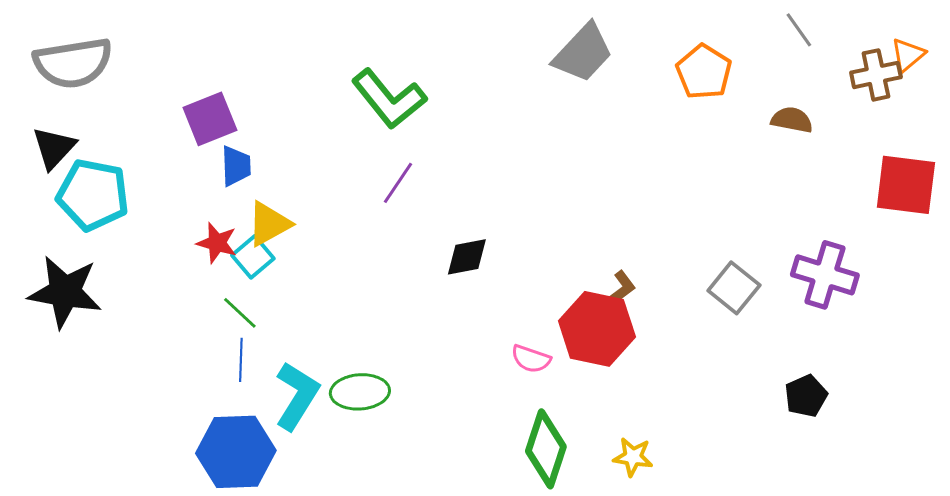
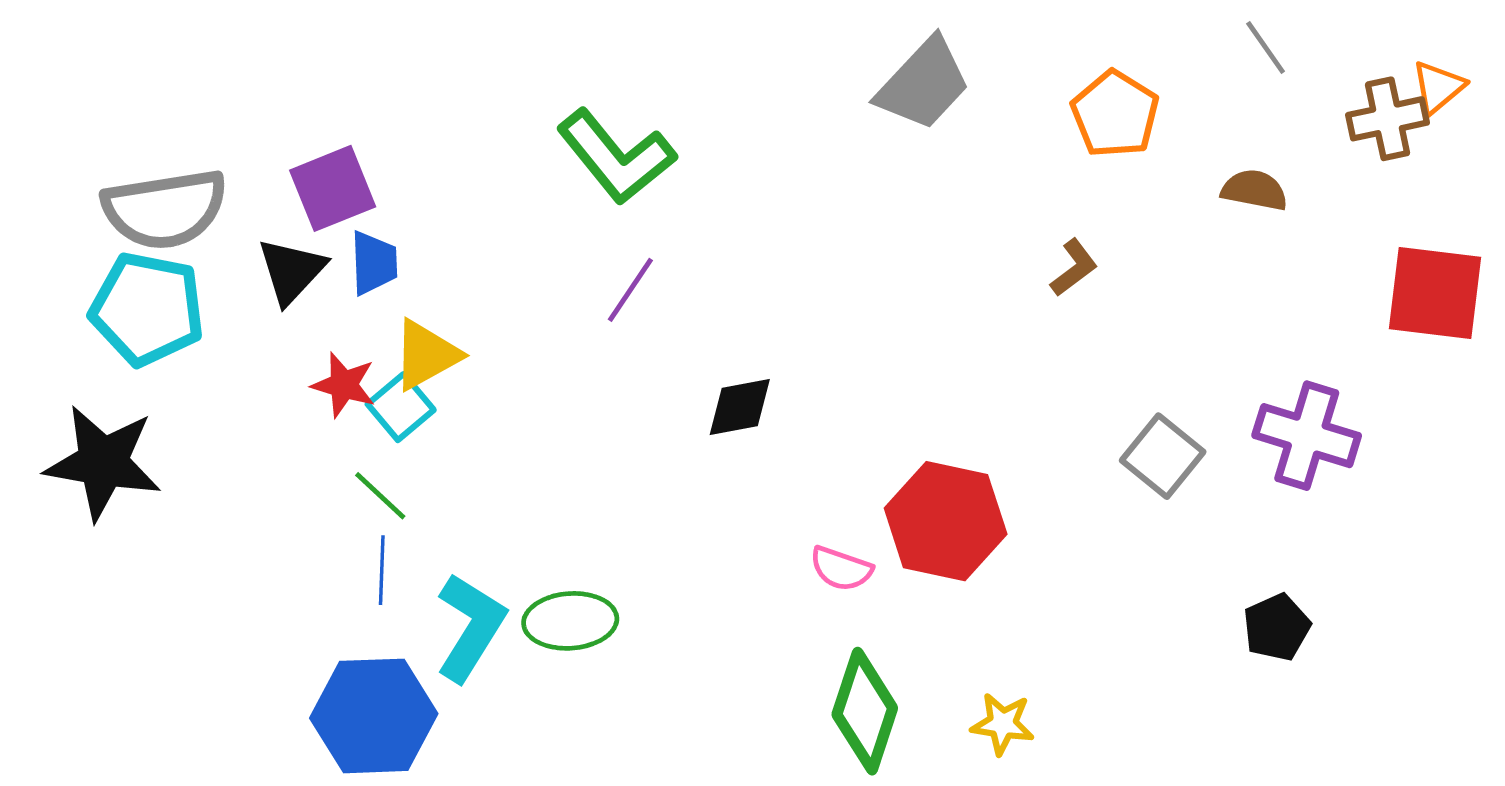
gray semicircle: (73, 63) -> (165, 209), moved
black triangle: (54, 148) -> (291, 271), moved
brown L-shape: (621, 289) -> (1074, 268), moved

